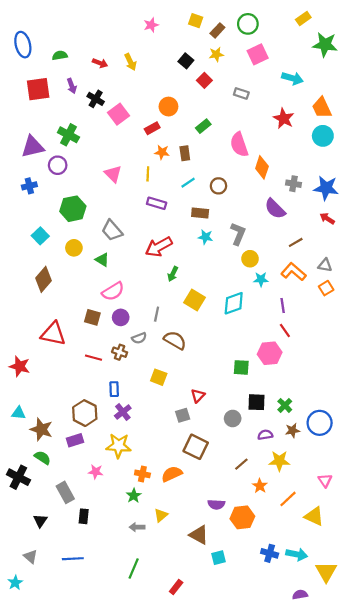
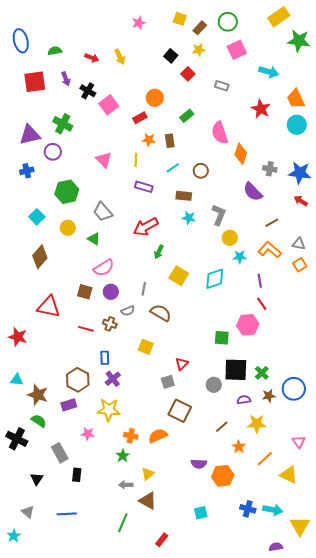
yellow rectangle: (303, 18) -> (279, 17), size x1.5
black square: (257, 402) -> (236, 370), size x1.4
brown triangle: (199, 535) -> (148, 501), moved

